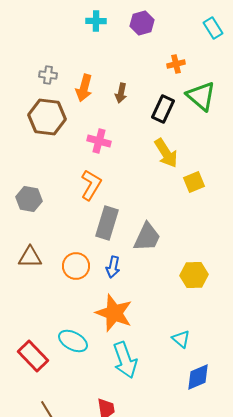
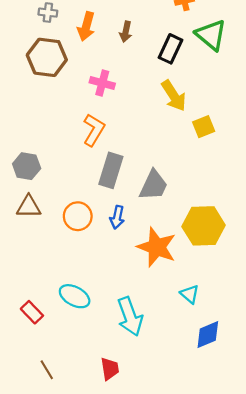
gray hexagon: (29, 199) -> (27, 166), moved
yellow hexagon: (194, 275) -> (204, 226), size x1.4
orange star: (114, 313) -> (157, 247), moved
red rectangle: (33, 356) -> (32, 312), size x0.7

